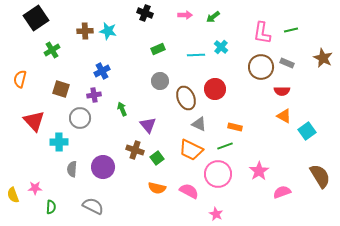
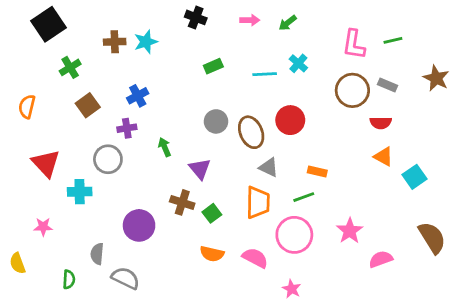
cyan star: (108, 31) -> (146, 42), turned -30
gray circle: (160, 81) -> (216, 121), moved
brown square: (61, 89) -> (88, 105), moved, turned 36
orange trapezoid: (191, 150) -> (258, 202), turned -115
gray semicircle: (72, 169) -> (97, 254), moved
pink star: (35, 188) -> (43, 227), moved

